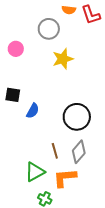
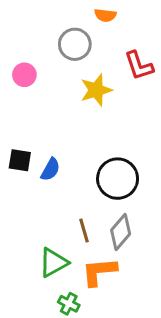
red L-shape: (91, 15) -> (139, 66), moved
black square: (13, 95) -> (20, 160), moved

